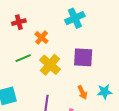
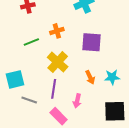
orange cross: (42, 38) -> (57, 31), moved, turned 32
yellow cross: (50, 65) -> (58, 62), moved

